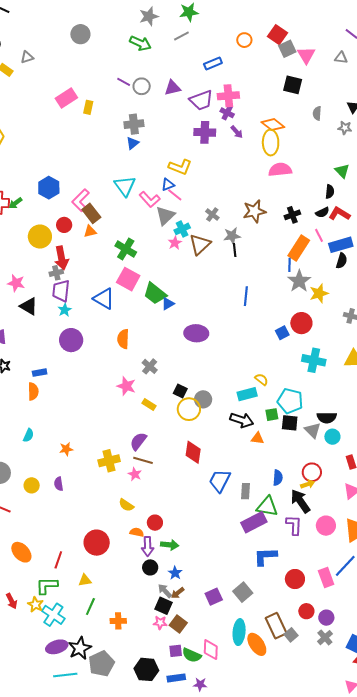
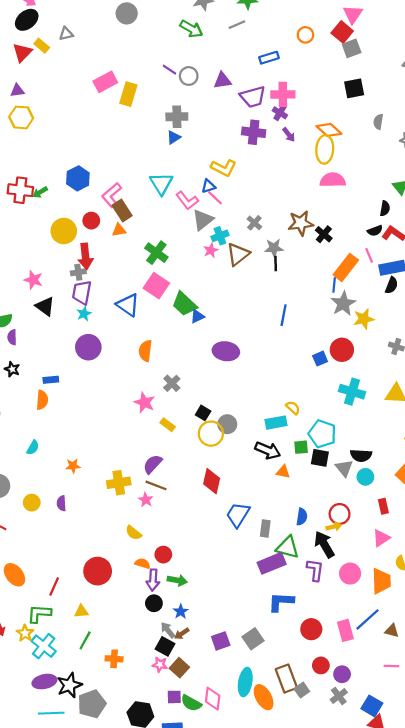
pink triangle: (306, 55) -> (353, 14), moved
black square: (293, 85) -> (354, 88), turned -30
yellow rectangle: (88, 107) -> (128, 94), size x1.5
black cross: (292, 215) -> (324, 234), moved, turned -35

